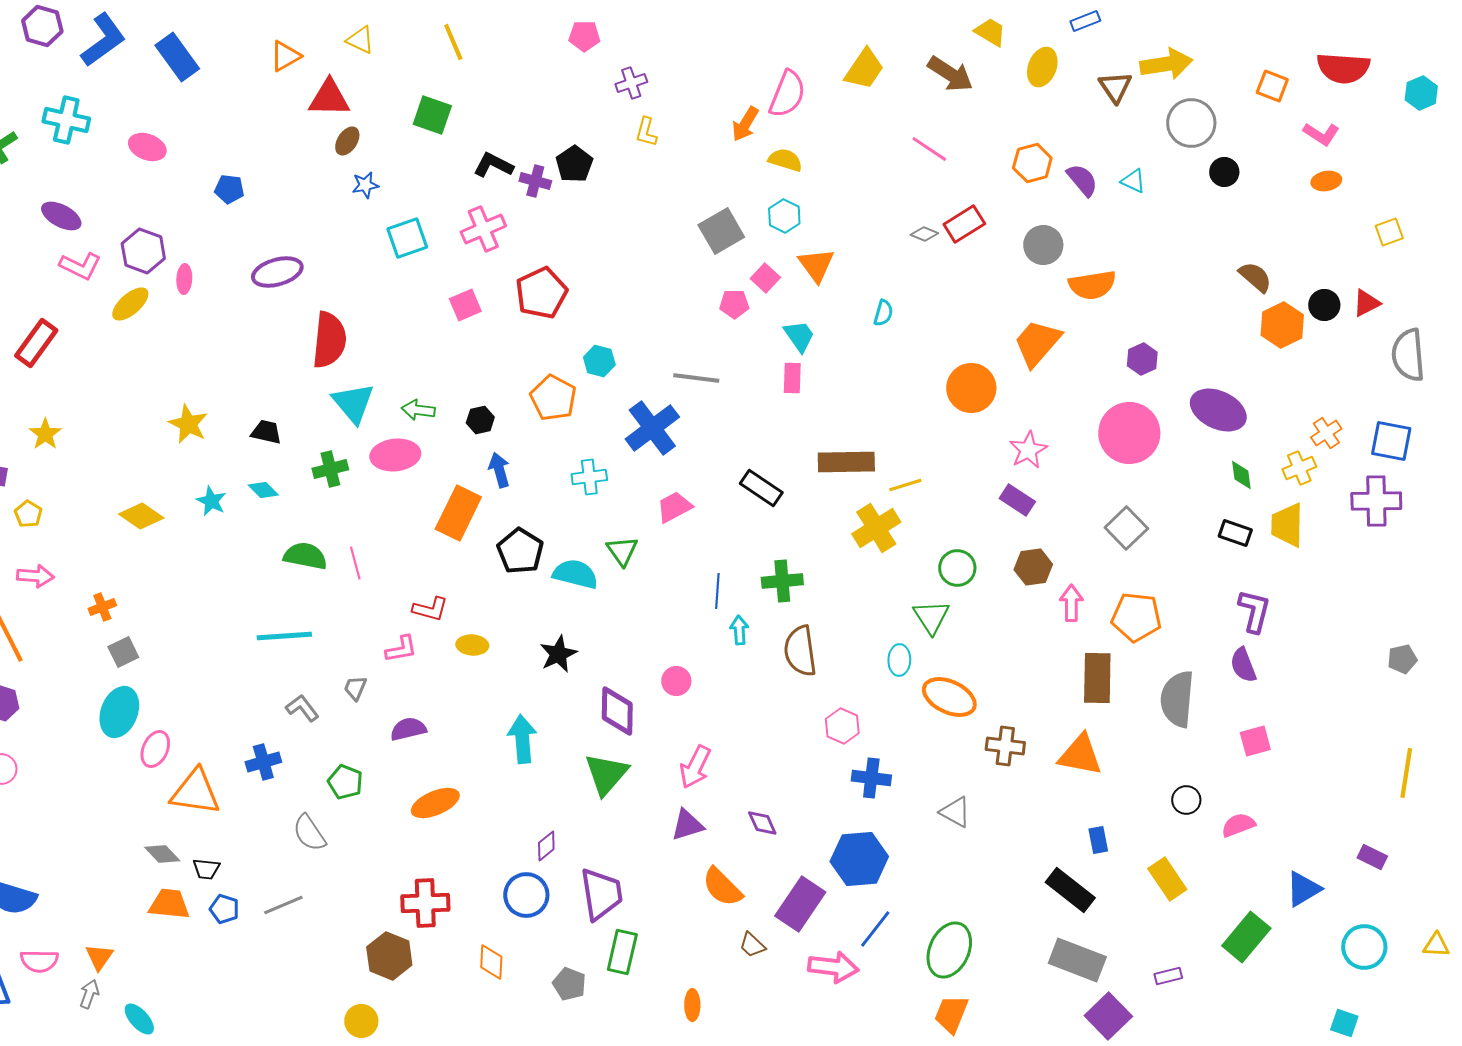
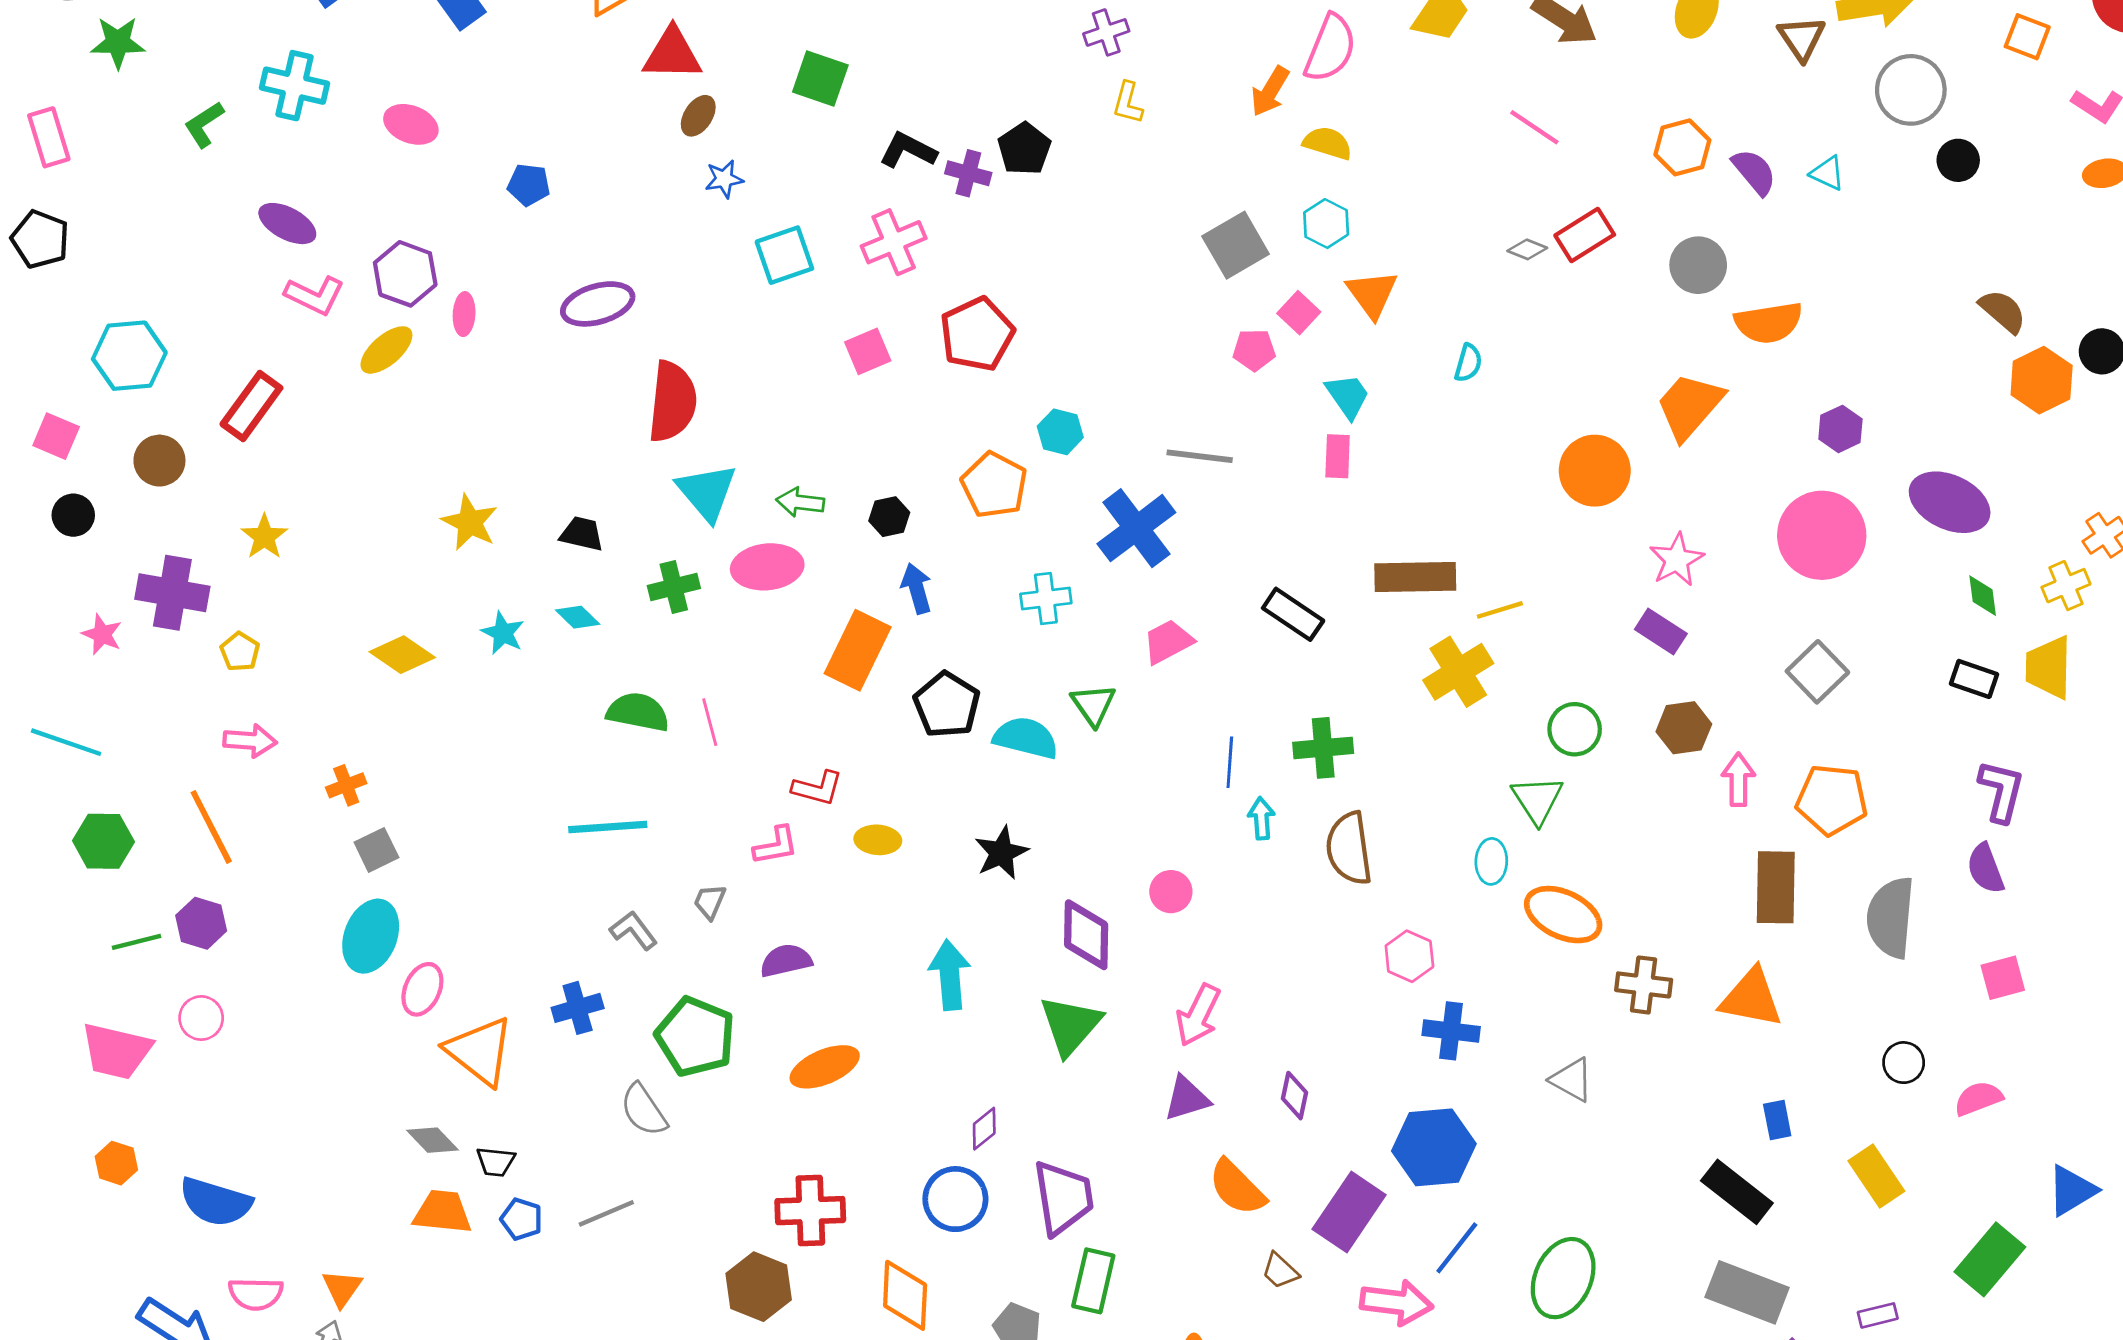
green pentagon: (345, 782) -> (695, 1037), size x1.6
orange triangle: (195, 792) -> (480, 1051), turned 30
purple diamond: (762, 823) -> (1294, 1096), turned 36
orange diamond: (491, 962) -> (905, 1295), size x1.4

